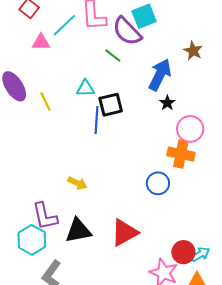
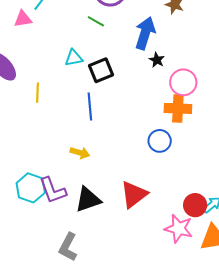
yellow line: (45, 101) -> (37, 93), moved, turned 36
blue line: (97, 120) -> (90, 106), moved
cyan hexagon: (32, 240) -> (31, 188), moved

